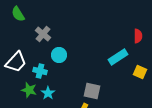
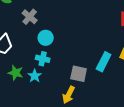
cyan rectangle: (118, 57) -> (104, 62), moved, turned -30
cyan cross: (40, 71) -> (43, 59), moved

